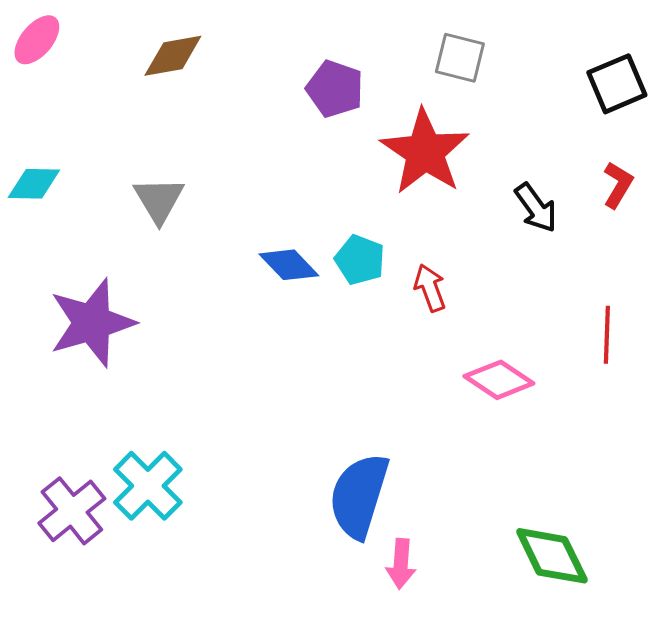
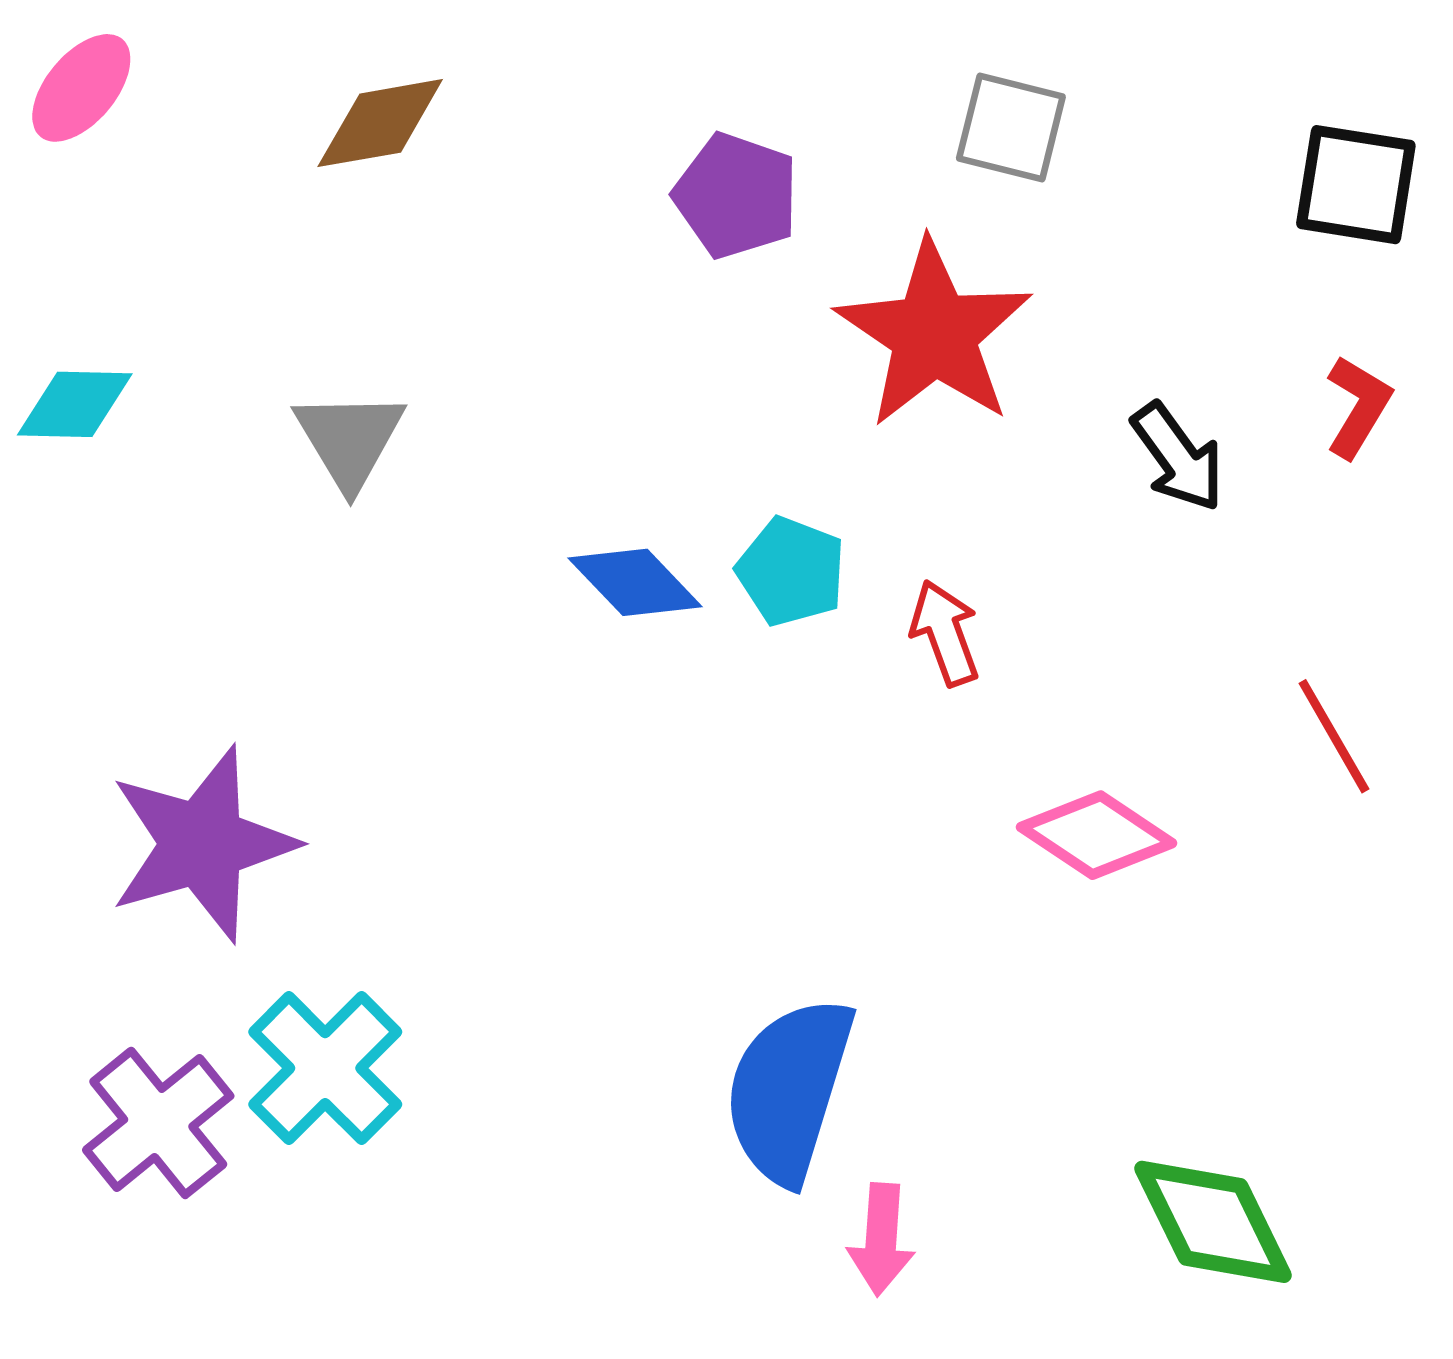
black square: (617, 84) -> (1356, 185), turned 32
purple star: (92, 323) -> (202, 844), moved
red line: (607, 335) -> (1334, 736), turned -32

